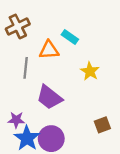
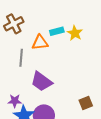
cyan rectangle: (70, 37) -> (57, 31), turned -48
yellow star: (90, 71) -> (75, 33), moved

